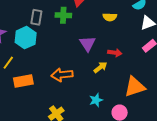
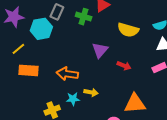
yellow semicircle: (110, 17) -> (128, 30), size x1.5
yellow arrow: (100, 67) -> (91, 92), moved, turned 32
cyan star: (96, 100) -> (73, 99), moved

